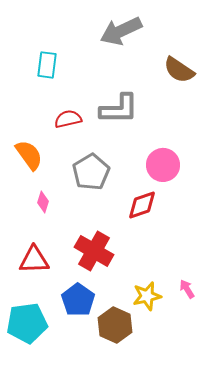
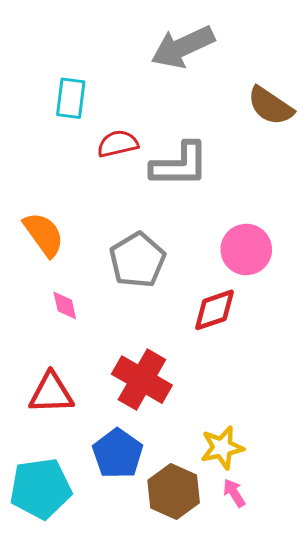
red semicircle: (68, 119) -> (118, 144), moved
pink diamond: (43, 202) -> (65, 305), turned -30
pink arrow: (187, 289) -> (234, 493), moved

